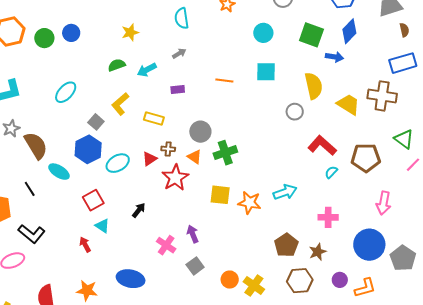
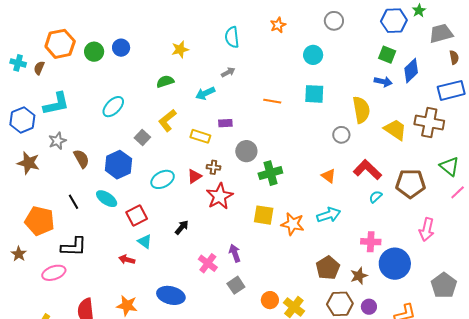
blue diamond: (349, 31) -> (411, 71), moved
green square: (311, 35) -> (387, 55), moved, size x0.7
cyan arrow: (147, 70) -> (205, 93), moved
purple rectangle: (178, 90) -> (225, 123), moved
brown semicircle: (36, 145) -> (81, 159), size x0.7
blue hexagon: (88, 149) -> (118, 165), moved
orange triangle: (194, 157) -> (328, 176), moved
cyan ellipse: (59, 172) -> (107, 199), moved
black L-shape: (32, 234) -> (74, 247), turned -40
red arrow: (85, 245) -> (127, 260), turned -49
blue circle: (369, 245) -> (395, 264), moved
purple circle: (340, 280) -> (369, 307), moved

